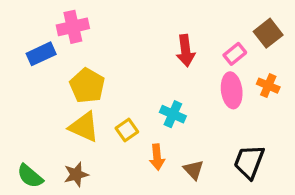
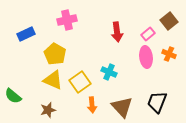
pink cross: (73, 27) -> (67, 20), moved
yellow square: (127, 130) -> (80, 82), size x1.5
orange arrow: (157, 157) -> (92, 105), moved
brown triangle: (194, 170) -> (122, 107), size x1.6
green semicircle: (30, 176) -> (13, 96), moved

